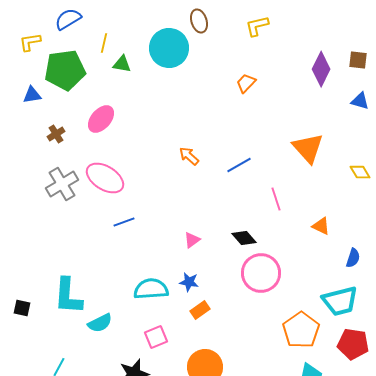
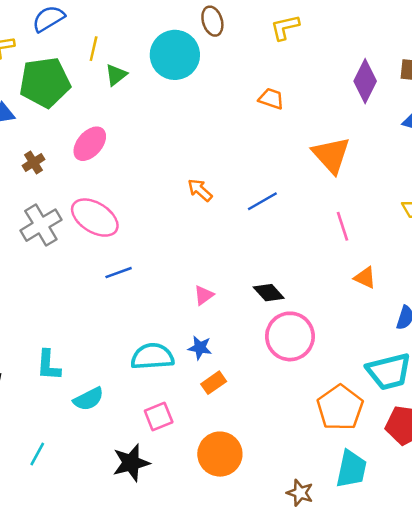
green triangle: (122, 64) -> (116, 75), turned -48
orange trapezoid: (246, 83) -> (271, 99), turned 65
orange triangle: (308, 148) -> (331, 155), moved
pink line: (276, 199) -> (343, 226), moved
cyan L-shape: (68, 296) -> (48, 365), size x0.7

